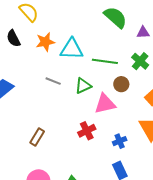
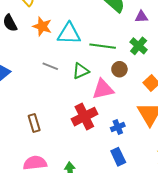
orange star: (45, 42) -> (42, 26), turned 30
red cross: (87, 131) -> (84, 117), size x1.4
brown rectangle: (37, 137) -> (34, 123), turned -48

